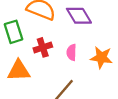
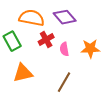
red cross: (43, 47) -> (46, 39), moved

